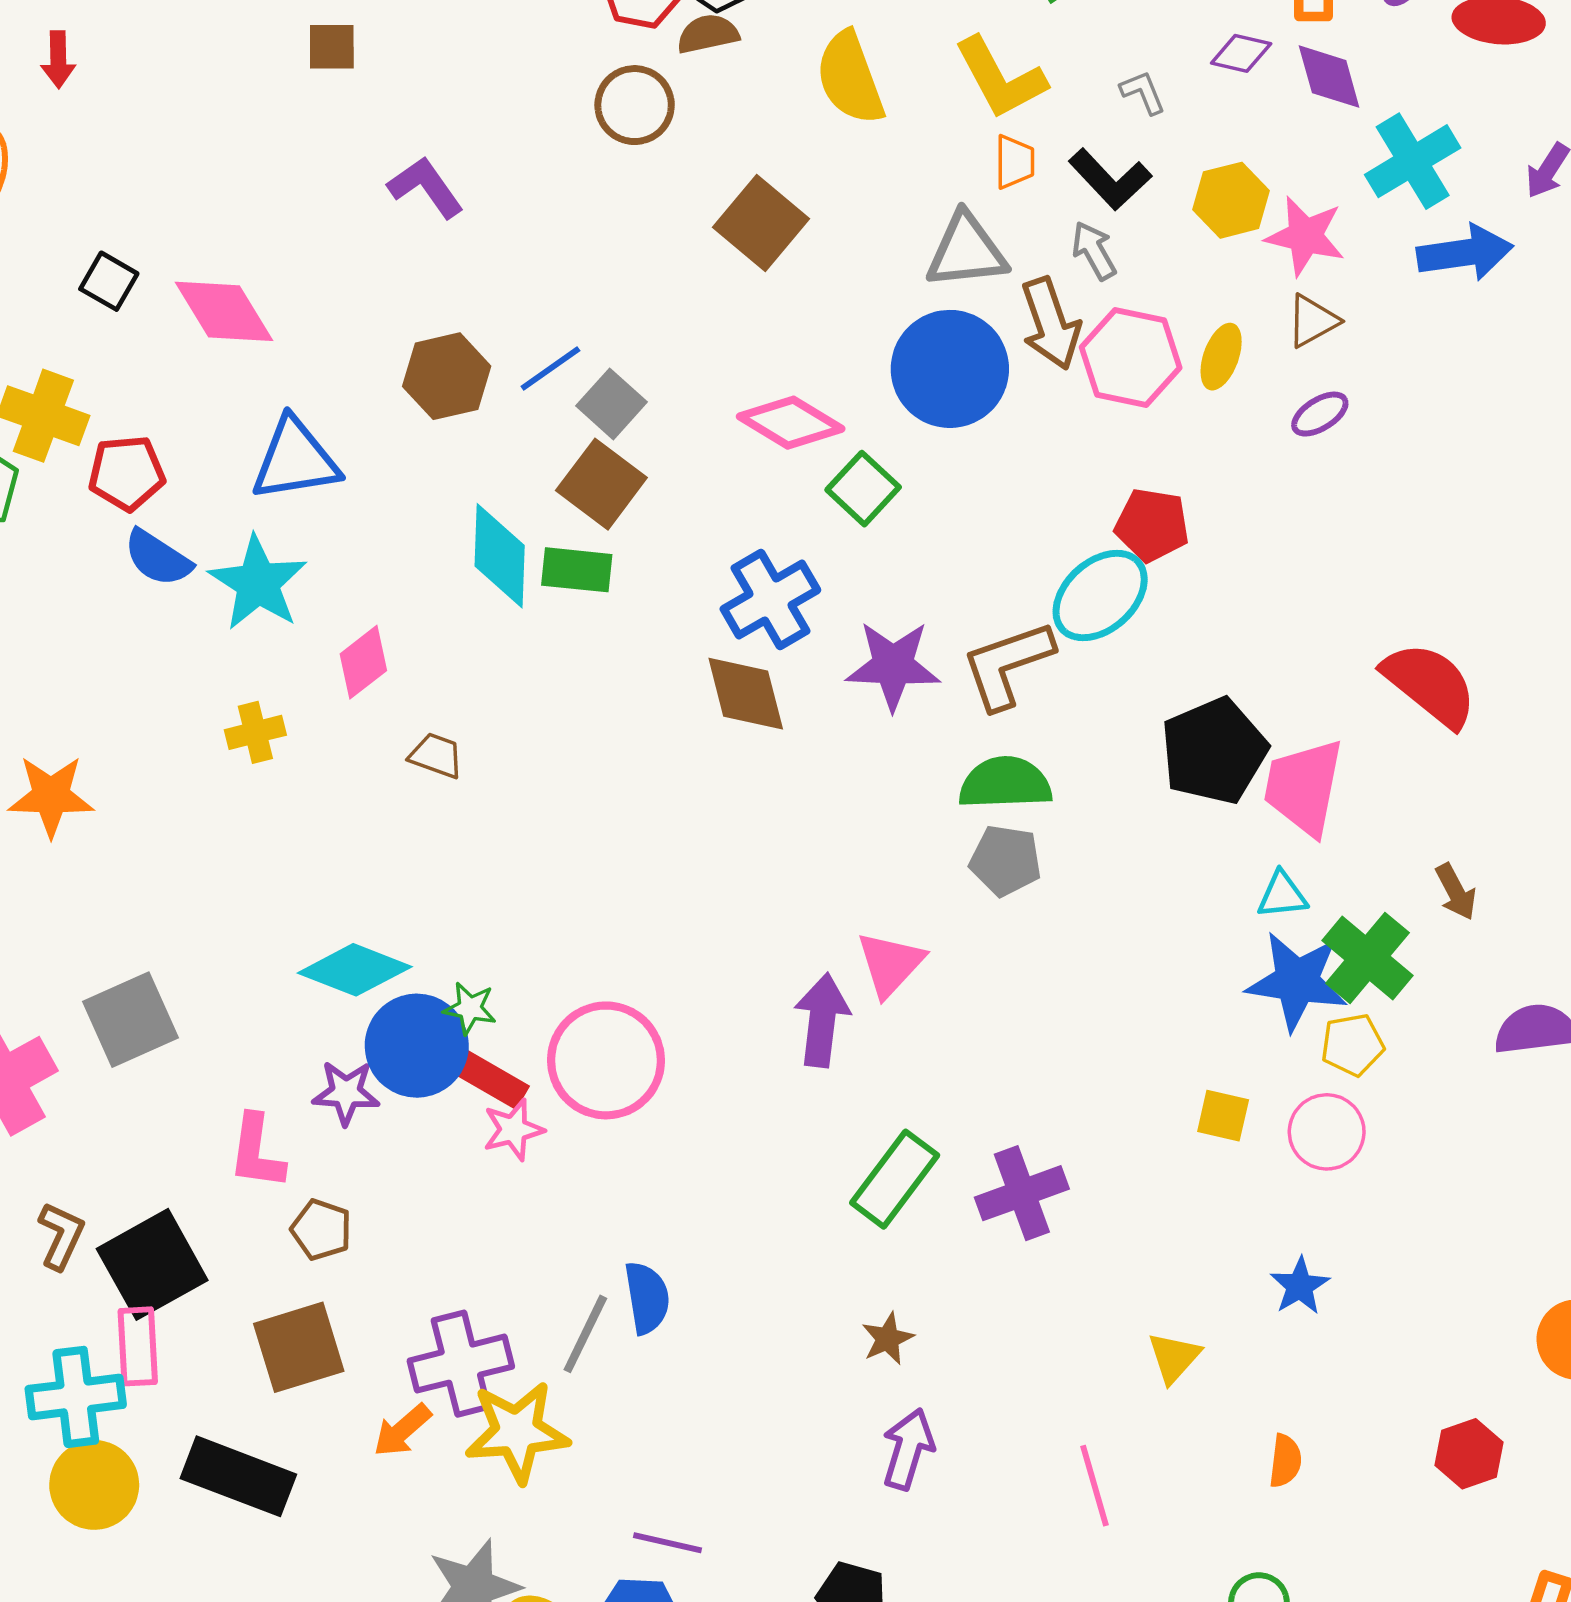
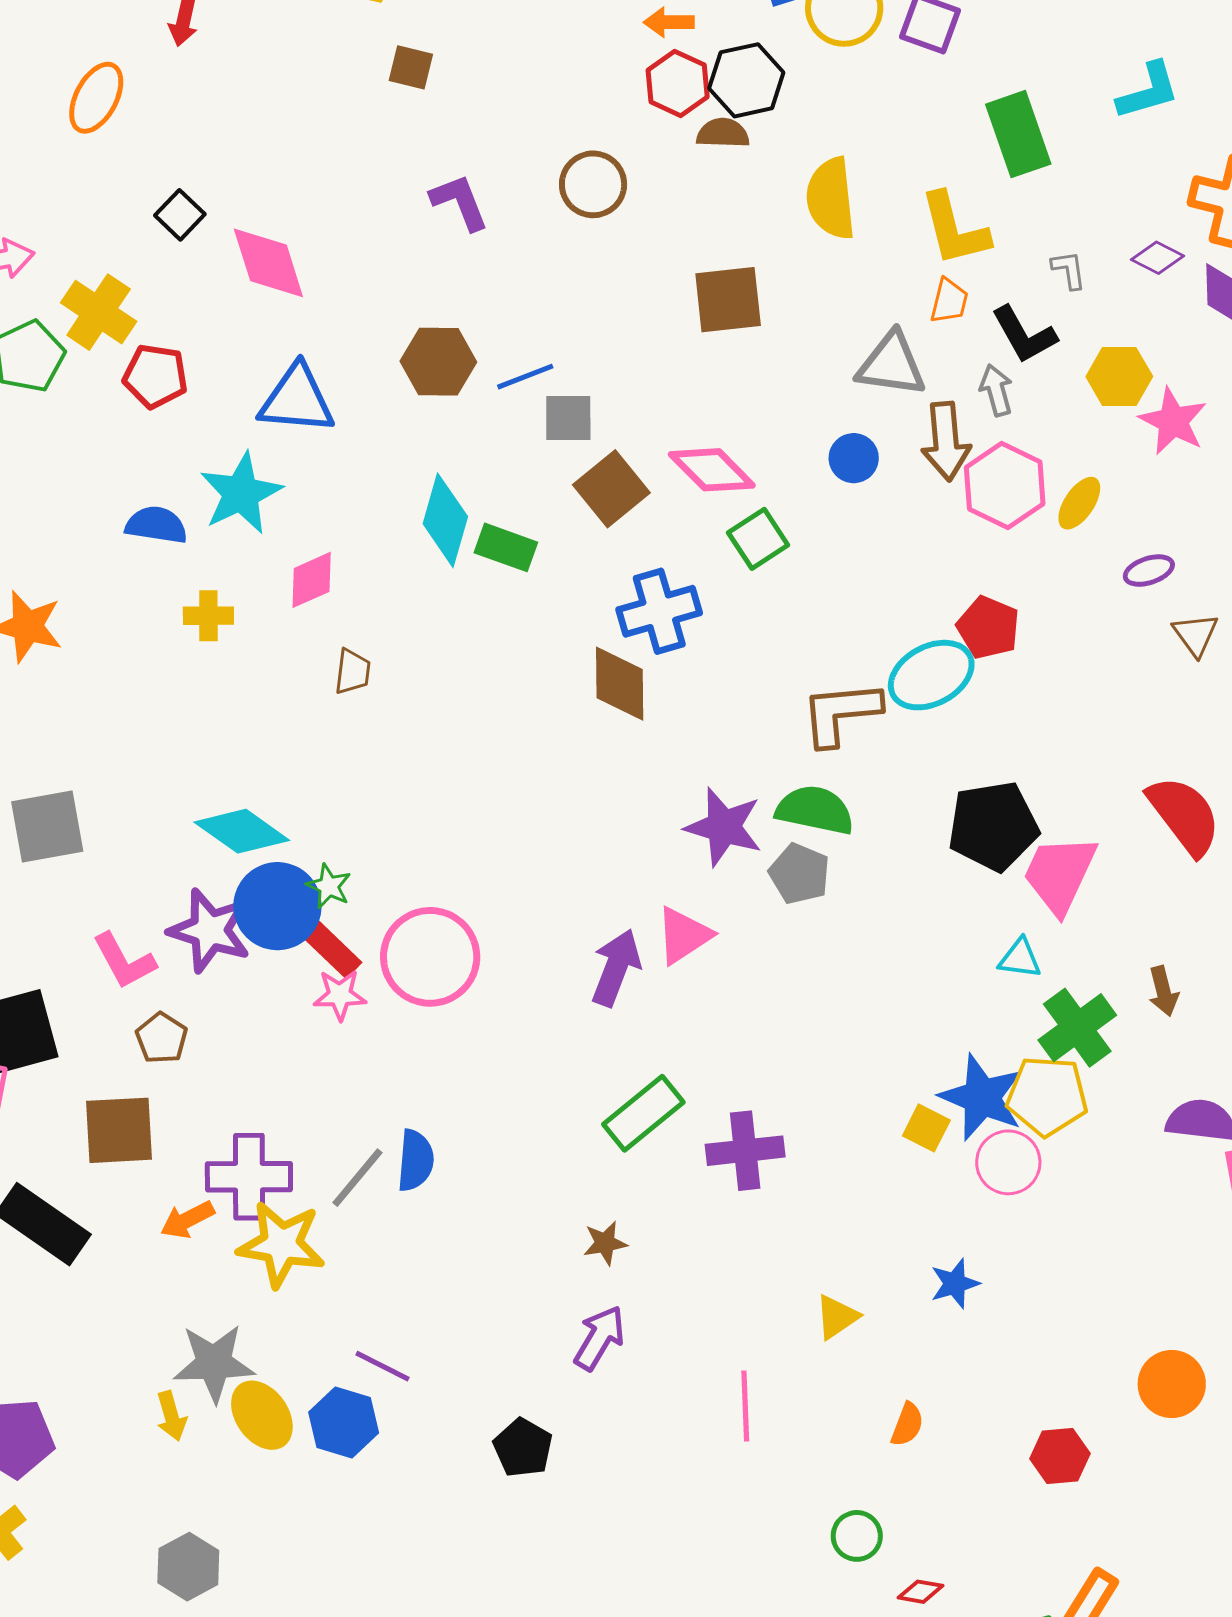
brown circle: (635, 105) -> (593, 184), moved
brown square: (761, 223) -> (728, 300), turned 30
brown triangle: (1313, 321) -> (1196, 635), moved, turned -51
blue circle: (950, 369) -> (854, 458), size x0.5
gray square: (612, 404) -> (568, 418), turned 34
brown square: (601, 484) -> (611, 489), moved
blue semicircle: (158, 558) -> (156, 525), moved, turned 142
purple star: (893, 665) -> (724, 827), moved
brown trapezoid: (436, 756) -> (353, 672), turned 63
blue star: (1297, 981) -> (982, 1097), moved
yellow pentagon: (1352, 1045) -> (1047, 1096), size x1.5
purple star: (346, 1093) -> (210, 930), size x1.5
pink L-shape: (257, 1152) -> (124, 961), turned -50

